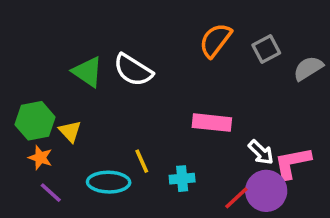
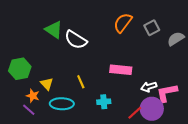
green triangle: (88, 72) -> (54, 30), moved
yellow triangle: (70, 131) -> (47, 84), moved
white arrow: (261, 152) -> (149, 87), turned 119
orange star: (40, 158) -> (33, 96), moved
yellow line: (142, 161) -> (81, 82), moved

